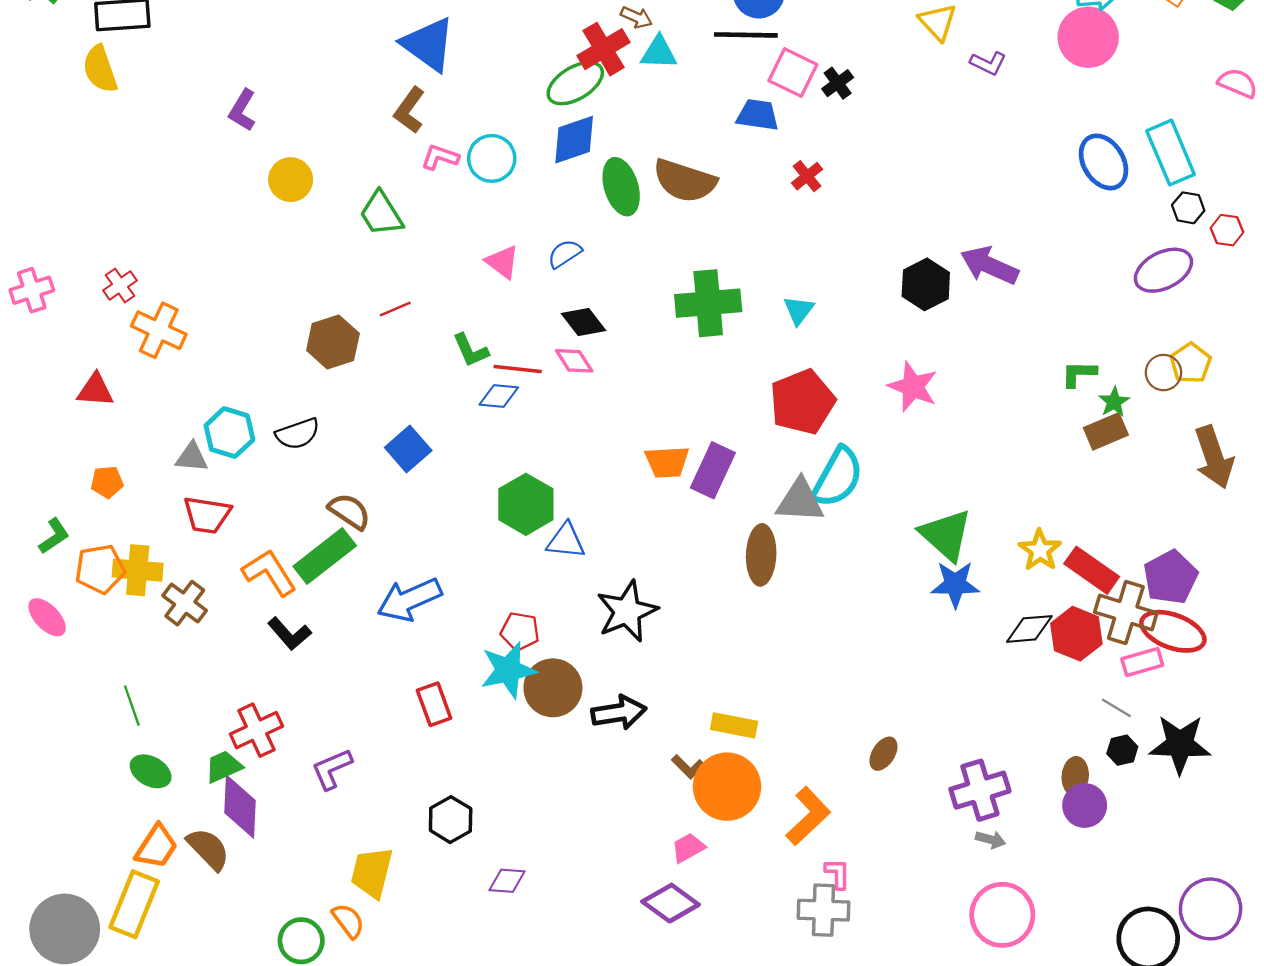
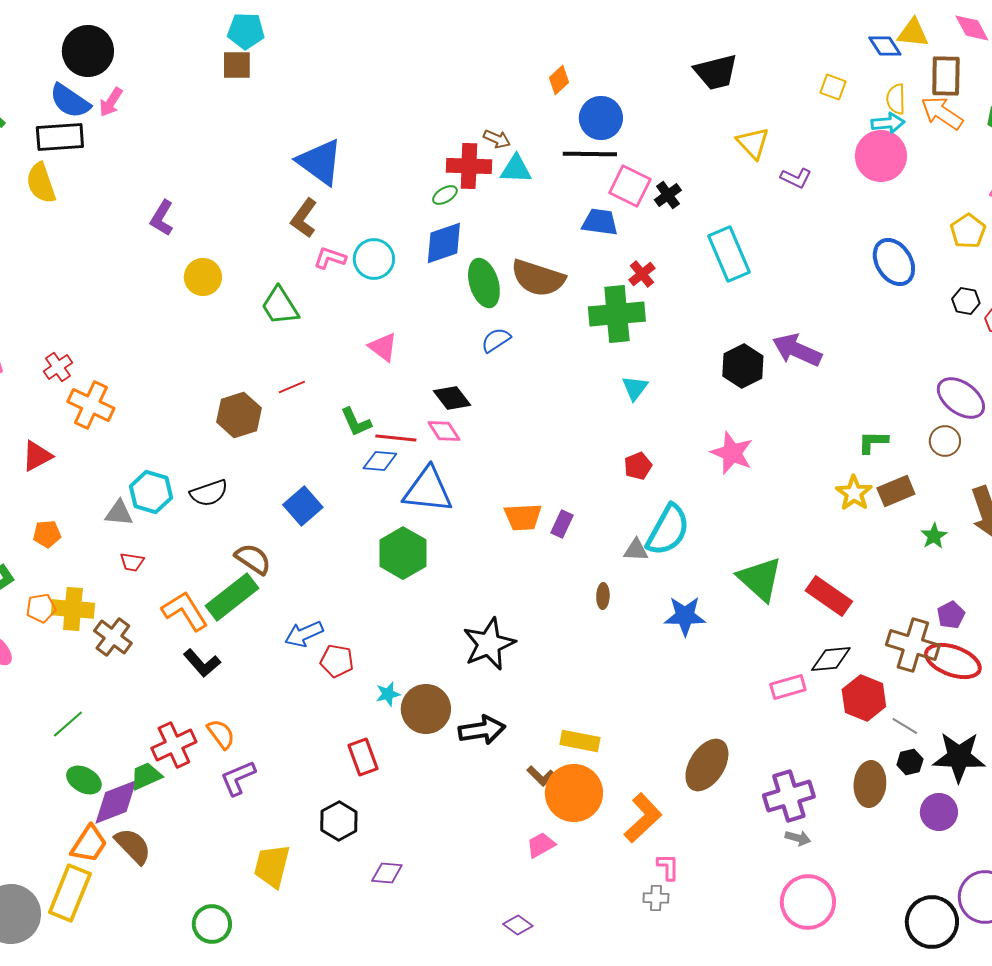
red cross: (603, 49) -> (469, 166), turned 33
green ellipse: (575, 83) -> (445, 195), size x0.5
cyan rectangle: (1171, 153) -> (729, 254), moved
blue semicircle: (565, 254) -> (496, 340), moved
purple ellipse: (1163, 270) -> (961, 398), moved, turned 63
green cross: (708, 303) -> (617, 314), moved
yellow pentagon: (1191, 363) -> (968, 231), moved
red triangle: (95, 390) -> (37, 456), turned -32
red pentagon: (802, 402) -> (638, 466), size x0.5
green star: (1114, 402) -> (934, 536), moved
purple rectangle: (713, 470) -> (562, 524), size x0.6
gray triangle: (800, 501) -> (636, 550), size x0.6
red trapezoid: (207, 515) -> (132, 562), size x0.6
blue triangle: (566, 541) -> (428, 490), moved, size x1.5
yellow star: (1040, 550) -> (854, 493), moved
brown ellipse: (761, 555) -> (603, 596), size x0.5
orange pentagon: (100, 569) -> (41, 608), size x0.7
red rectangle: (1092, 570) -> (829, 596), moved
purple pentagon: (1171, 577) -> (951, 615), size x0.6
blue star: (955, 584) -> (685, 616), moved
blue arrow: (409, 600) -> (304, 634), size x0.7
red pentagon: (520, 631) -> (337, 661), moved
red hexagon: (1076, 634) -> (864, 698), moved
pink rectangle: (1142, 662) -> (788, 687), moved
cyan star: (508, 670) -> (388, 694), size x0.5
red rectangle: (434, 704) -> (363, 757), moved
green line: (132, 705) -> (68, 724), turned 68
brown ellipse: (883, 754) -> (707, 765), size x1.8
brown ellipse: (1075, 776) -> (870, 784), size x1.4
purple circle: (1085, 805) -> (939, 812), moved
purple diamond: (240, 807) -> (116, 802), moved, turned 66
purple diamond: (671, 903) -> (518, 925), moved, size x0.6
gray cross: (823, 910) -> (656, 898), size x0.6
orange semicircle: (348, 921) -> (221, 734), moved

